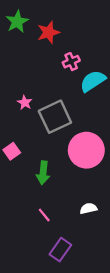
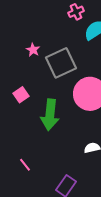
green arrow: (43, 173) -> (50, 115), size x1.4
pink line: (44, 215) -> (25, 165), moved

